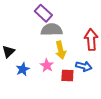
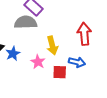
gray semicircle: (52, 30) -> (26, 22), moved
blue star: (23, 69) -> (13, 54), moved

